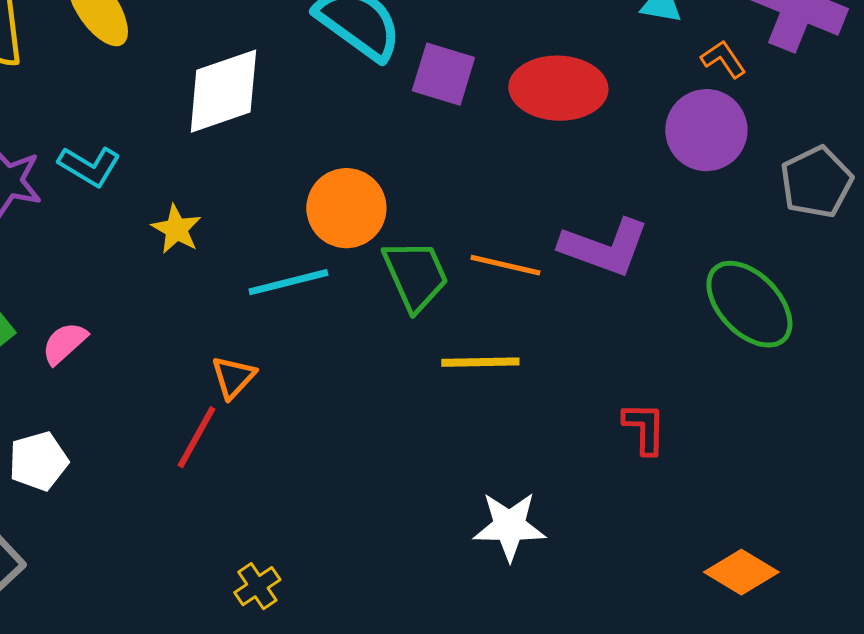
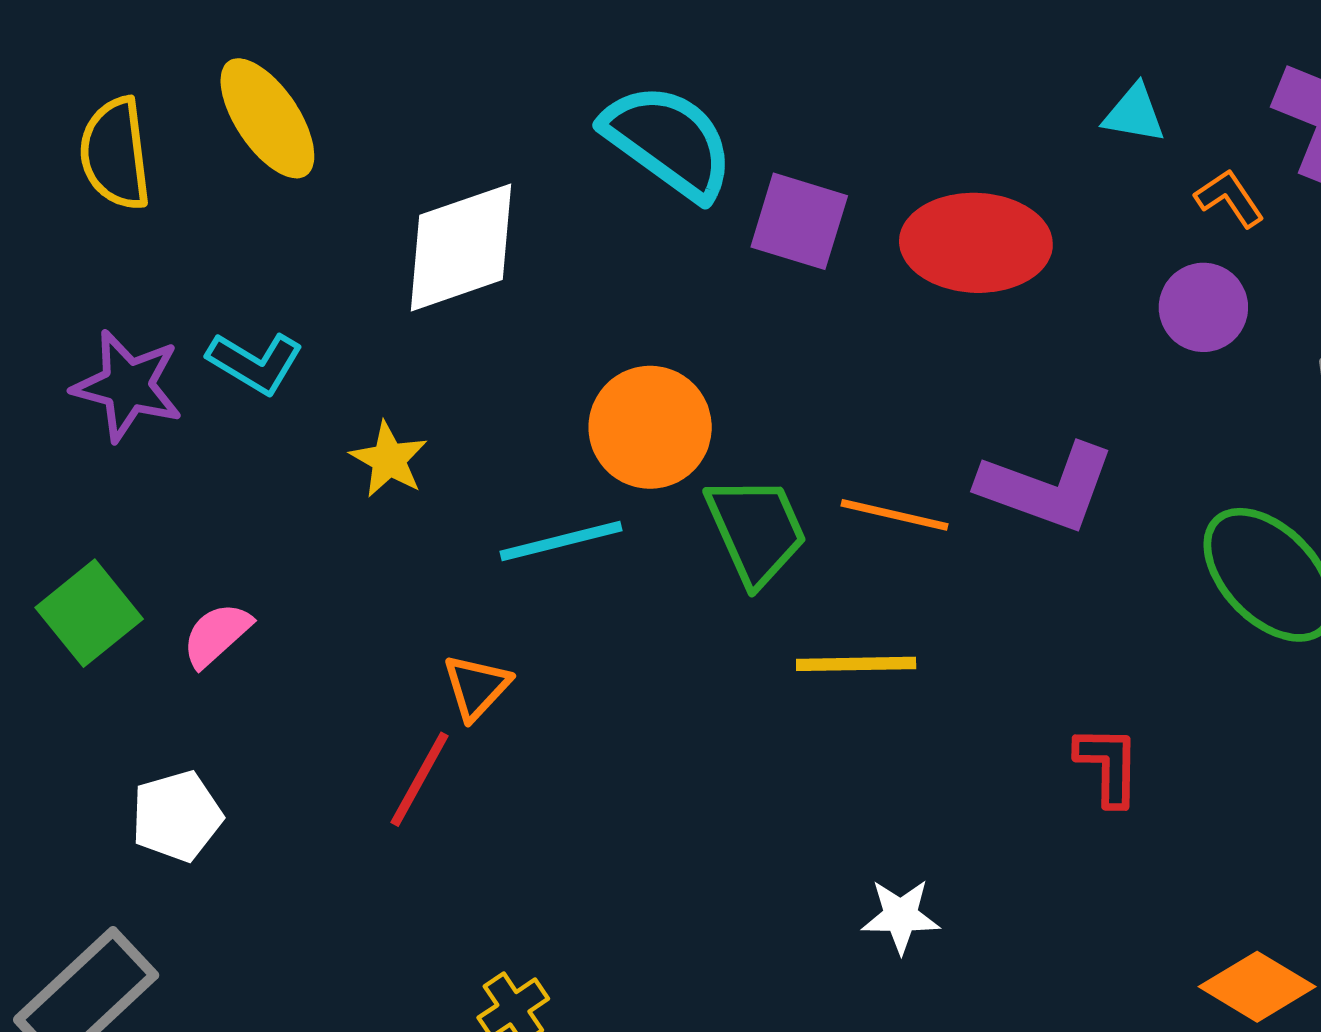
purple circle: (706, 130) -> (1203, 307), size x0.7
white star: (509, 526) -> (901, 916), size x0.7

